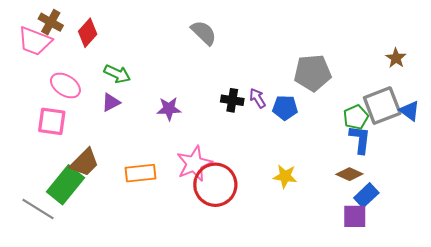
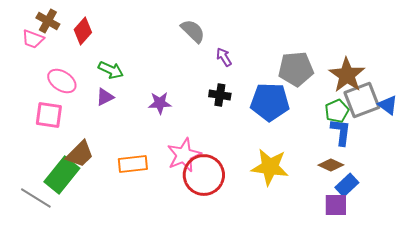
pink trapezoid: (35, 41) -> (33, 39), size x0.7
brown star: (396, 58) -> (347, 75), moved, size x1.8
purple arrow: (258, 98) -> (224, 57), moved
blue pentagon: (285, 108) -> (270, 102), size x1.6
yellow star: (285, 176) -> (270, 167), size x1.6

